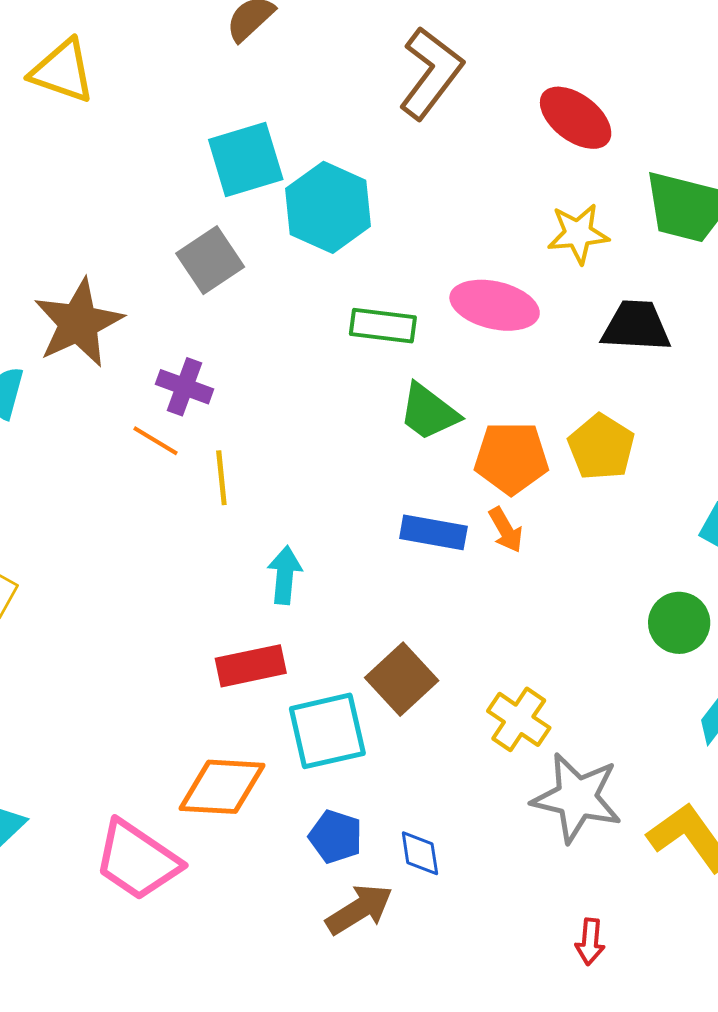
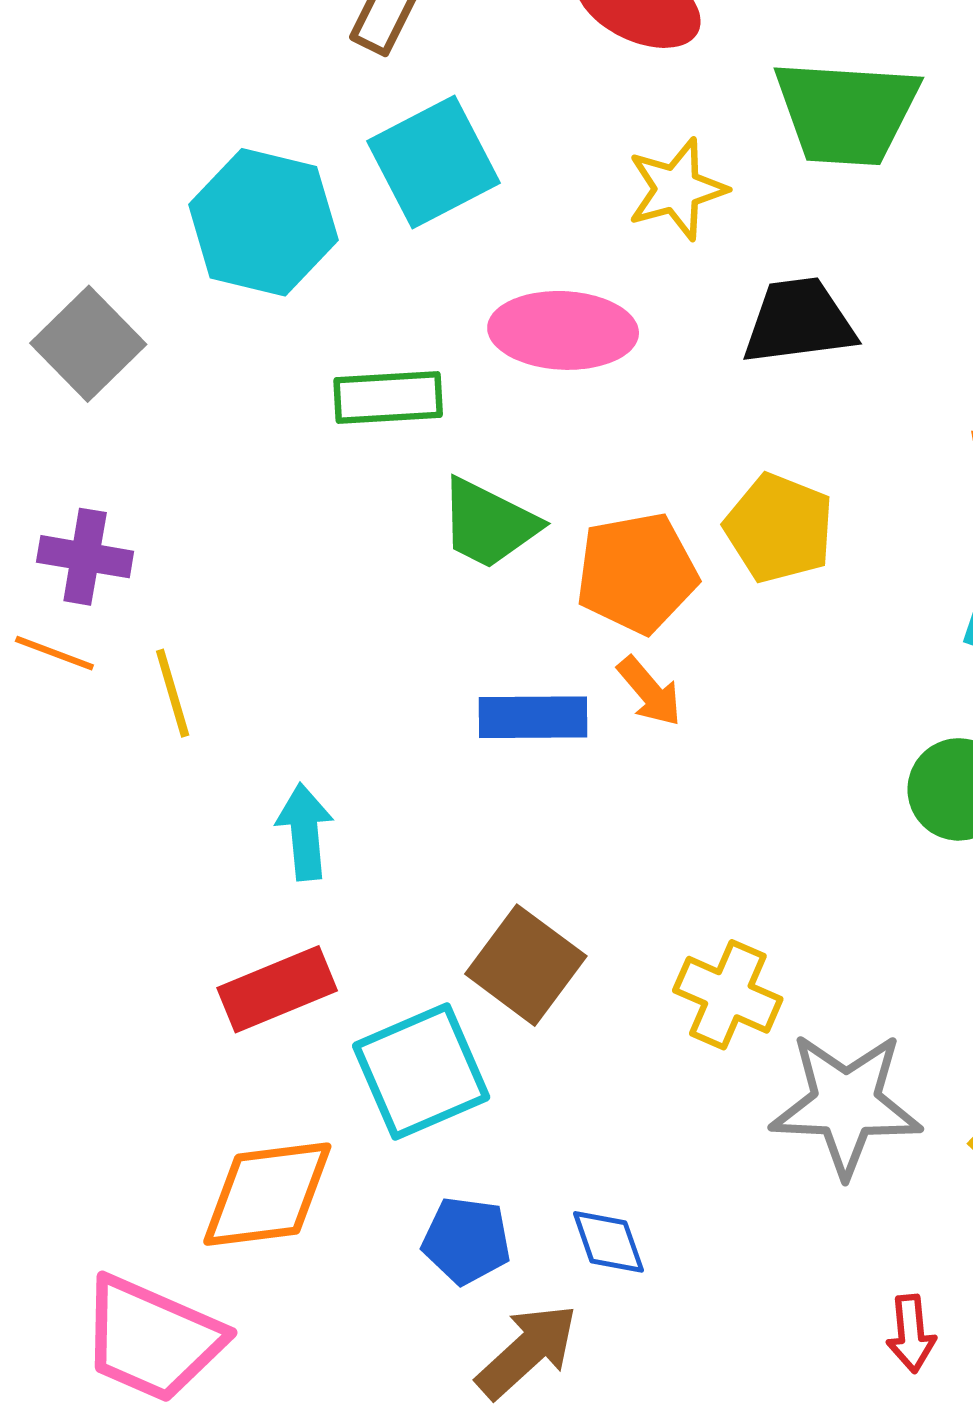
cyan square: (246, 160) -> (434, 162), moved

